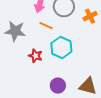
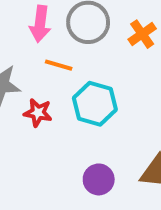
red star: (35, 56) -> (38, 113), moved

